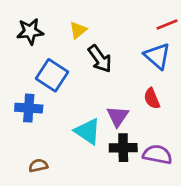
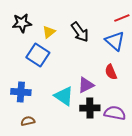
yellow triangle: (78, 30) -> (49, 32), moved
black arrow: (100, 59) -> (80, 32), moved
blue cross: (29, 108) -> (21, 92), moved
purple triangle: (118, 116) -> (86, 85), turned 30

